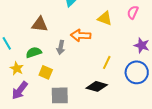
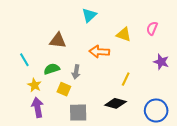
gray arrow: (61, 47) -> (76, 72), moved
blue circle: (137, 72) -> (156, 110), moved
purple arrow: (20, 90) -> (38, 107), turned 132

